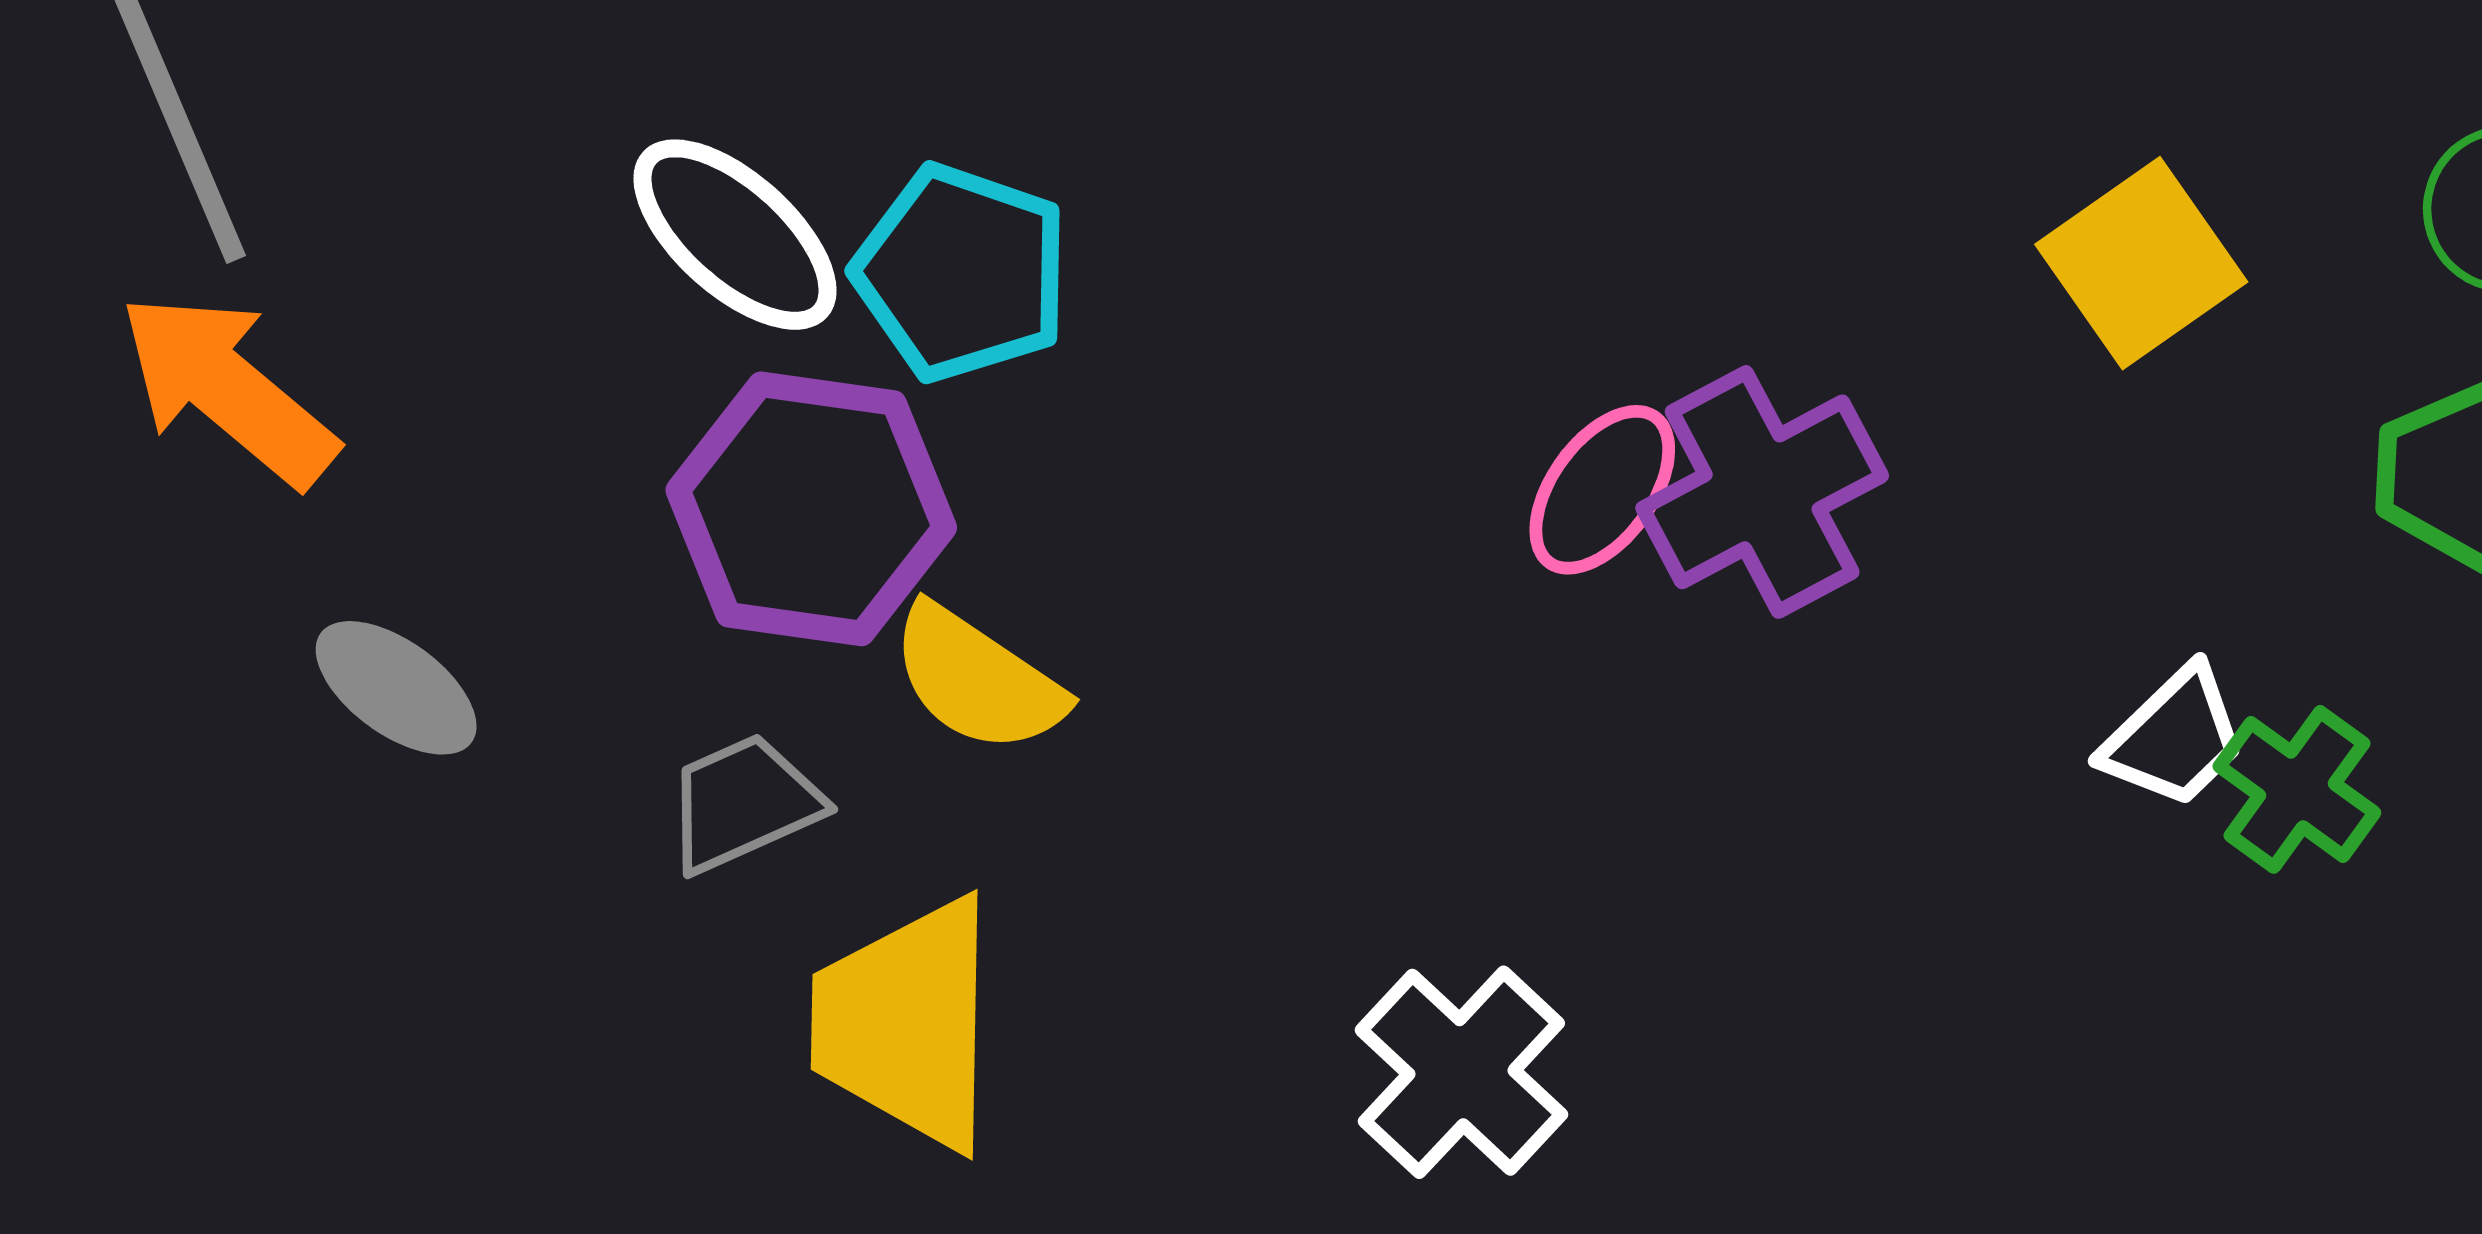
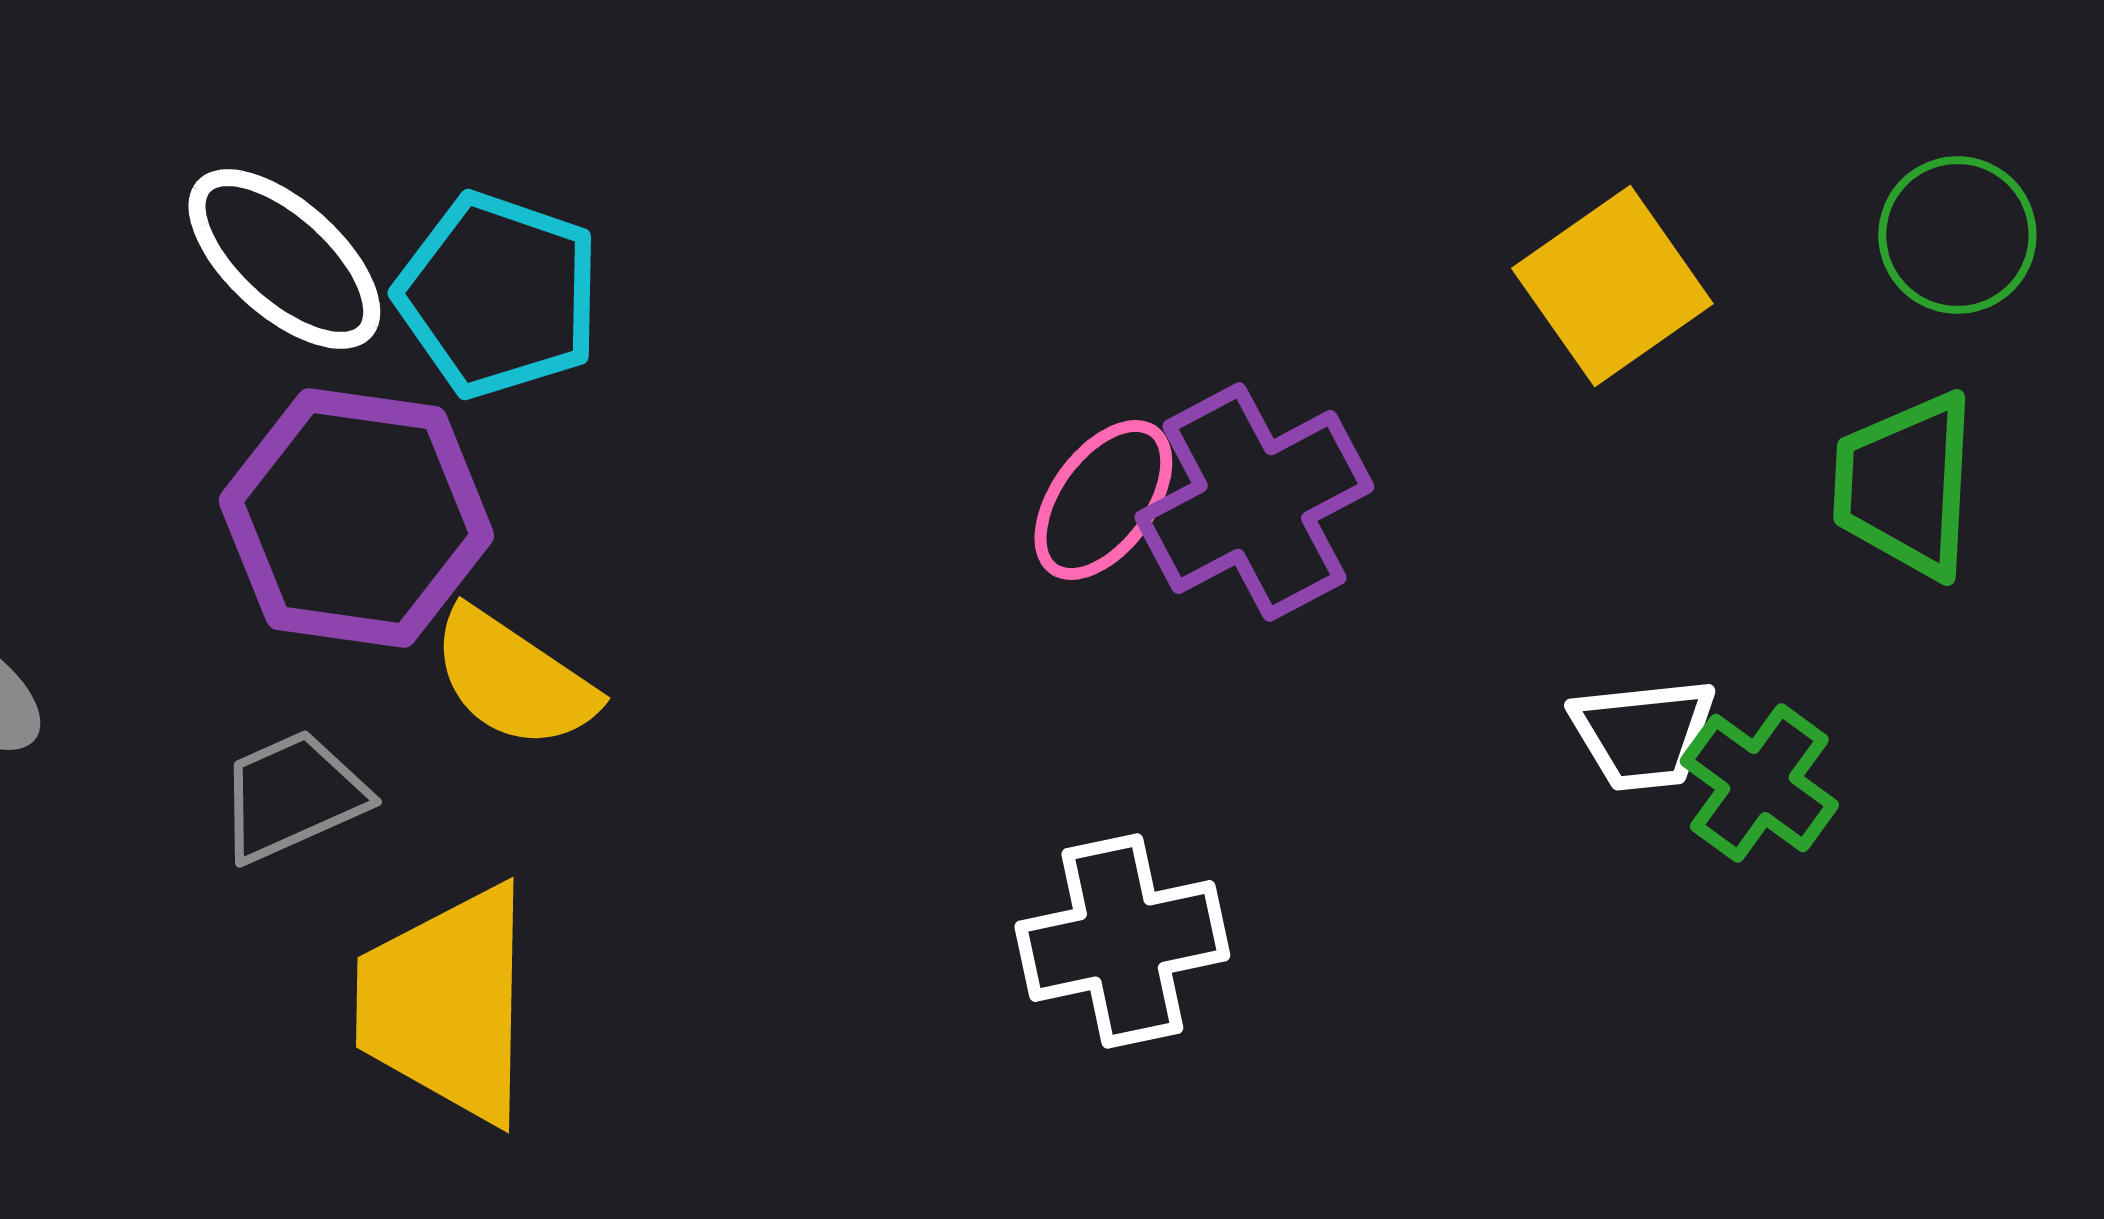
white trapezoid: (2174, 738) -> (1643, 734), turned 38
white cross: (1461, 1072) -> (1122, 941), moved, turned 35

